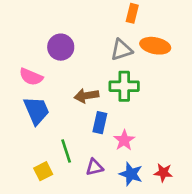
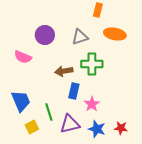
gray triangle: (121, 50) -> (80, 37), moved
blue trapezoid: (36, 110) -> (21, 101), moved
purple triangle: (94, 167) -> (70, 124), size x1.5

